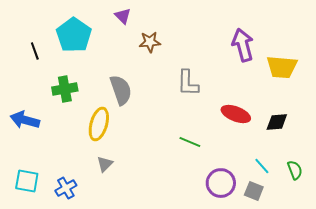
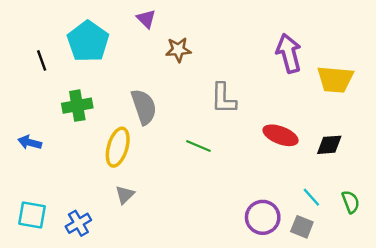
blue arrow: (25, 120) -> (30, 142), size x0.7
green line: (190, 142) -> (198, 146), moved

